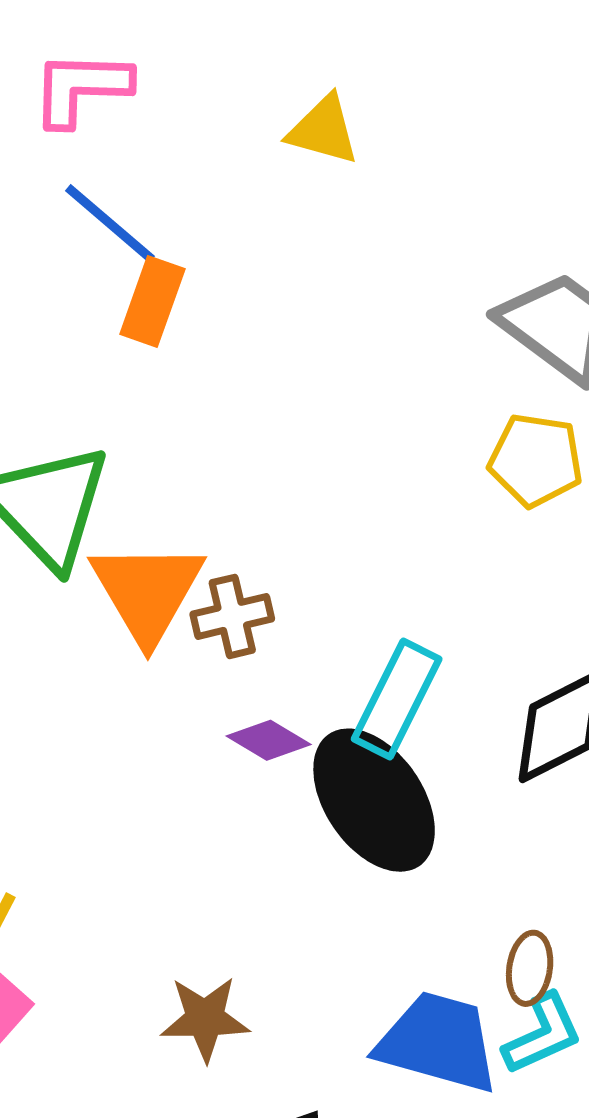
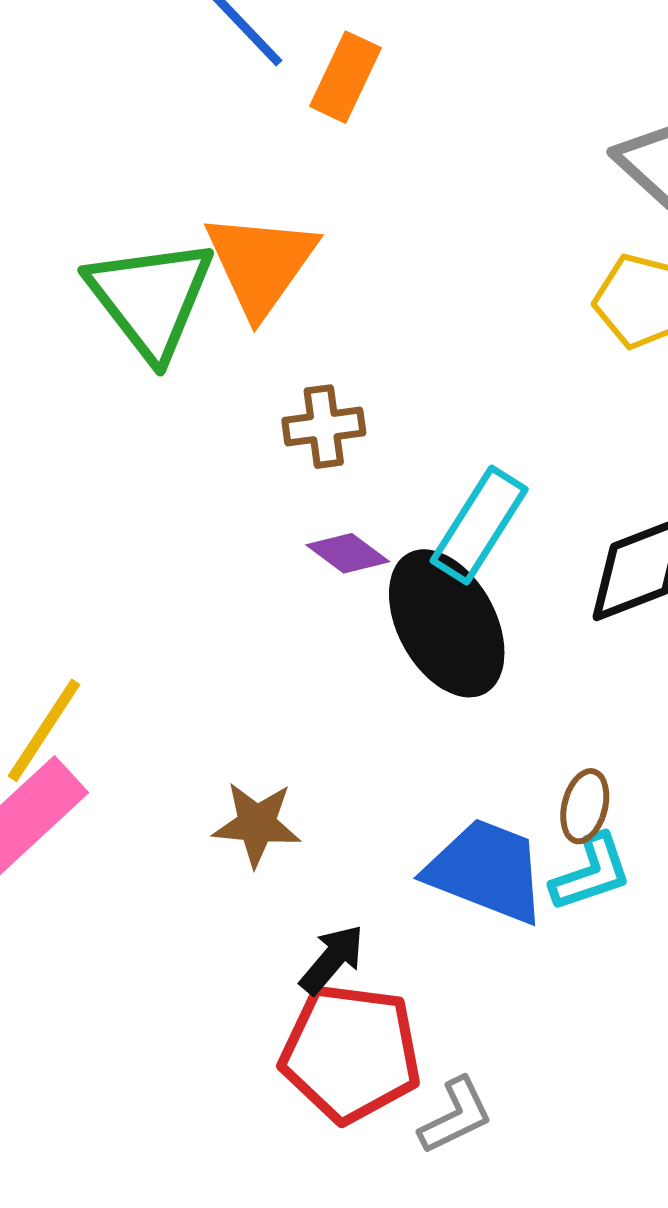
orange rectangle: (152, 302) -> (346, 77), moved
orange triangle: (147, 592) -> (261, 264), moved

